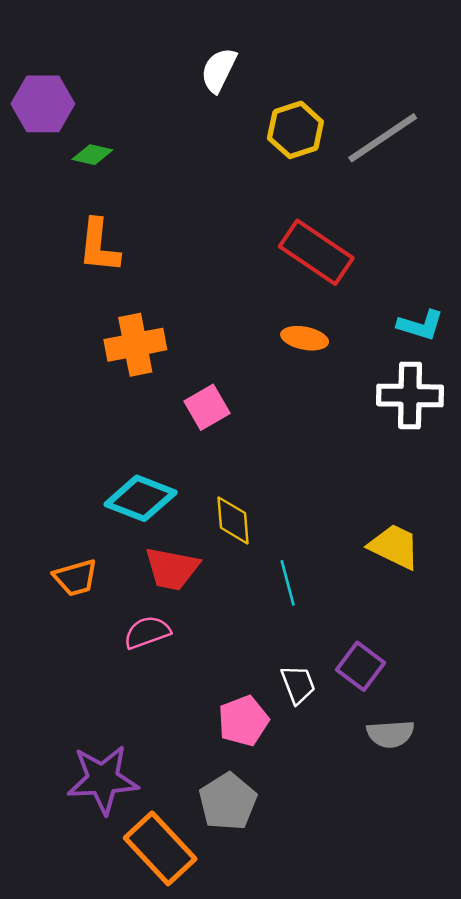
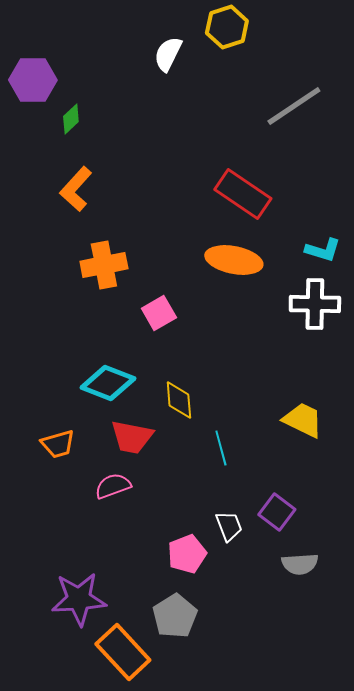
yellow hexagon: (295, 130) -> (227, 27), moved
green diamond: (92, 155) -> (71, 119), turned -56
orange L-shape: (99, 246) -> (76, 189), turned 36
orange ellipse: (305, 338) -> (234, 260), size x1.6

